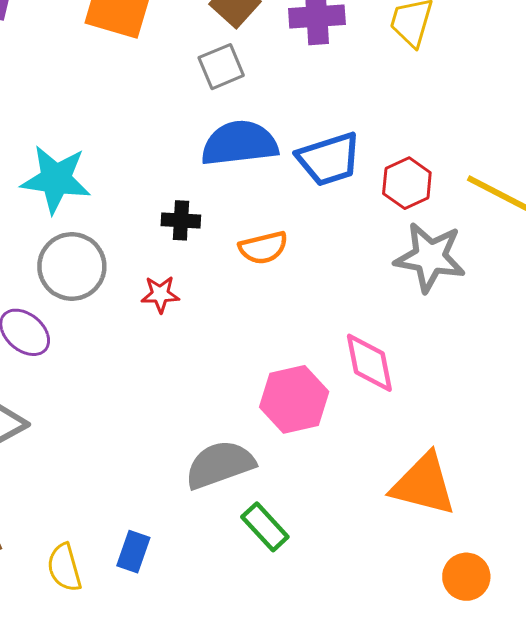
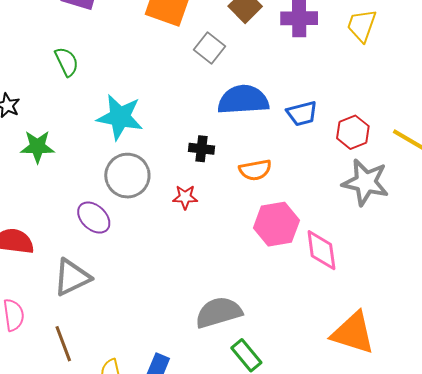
gray square: (221, 67) -> (210, 48), moved, turned -32
blue trapezoid: (329, 159) -> (302, 113), size x0.7
pink hexagon: (294, 399) -> (276, 224), moved

